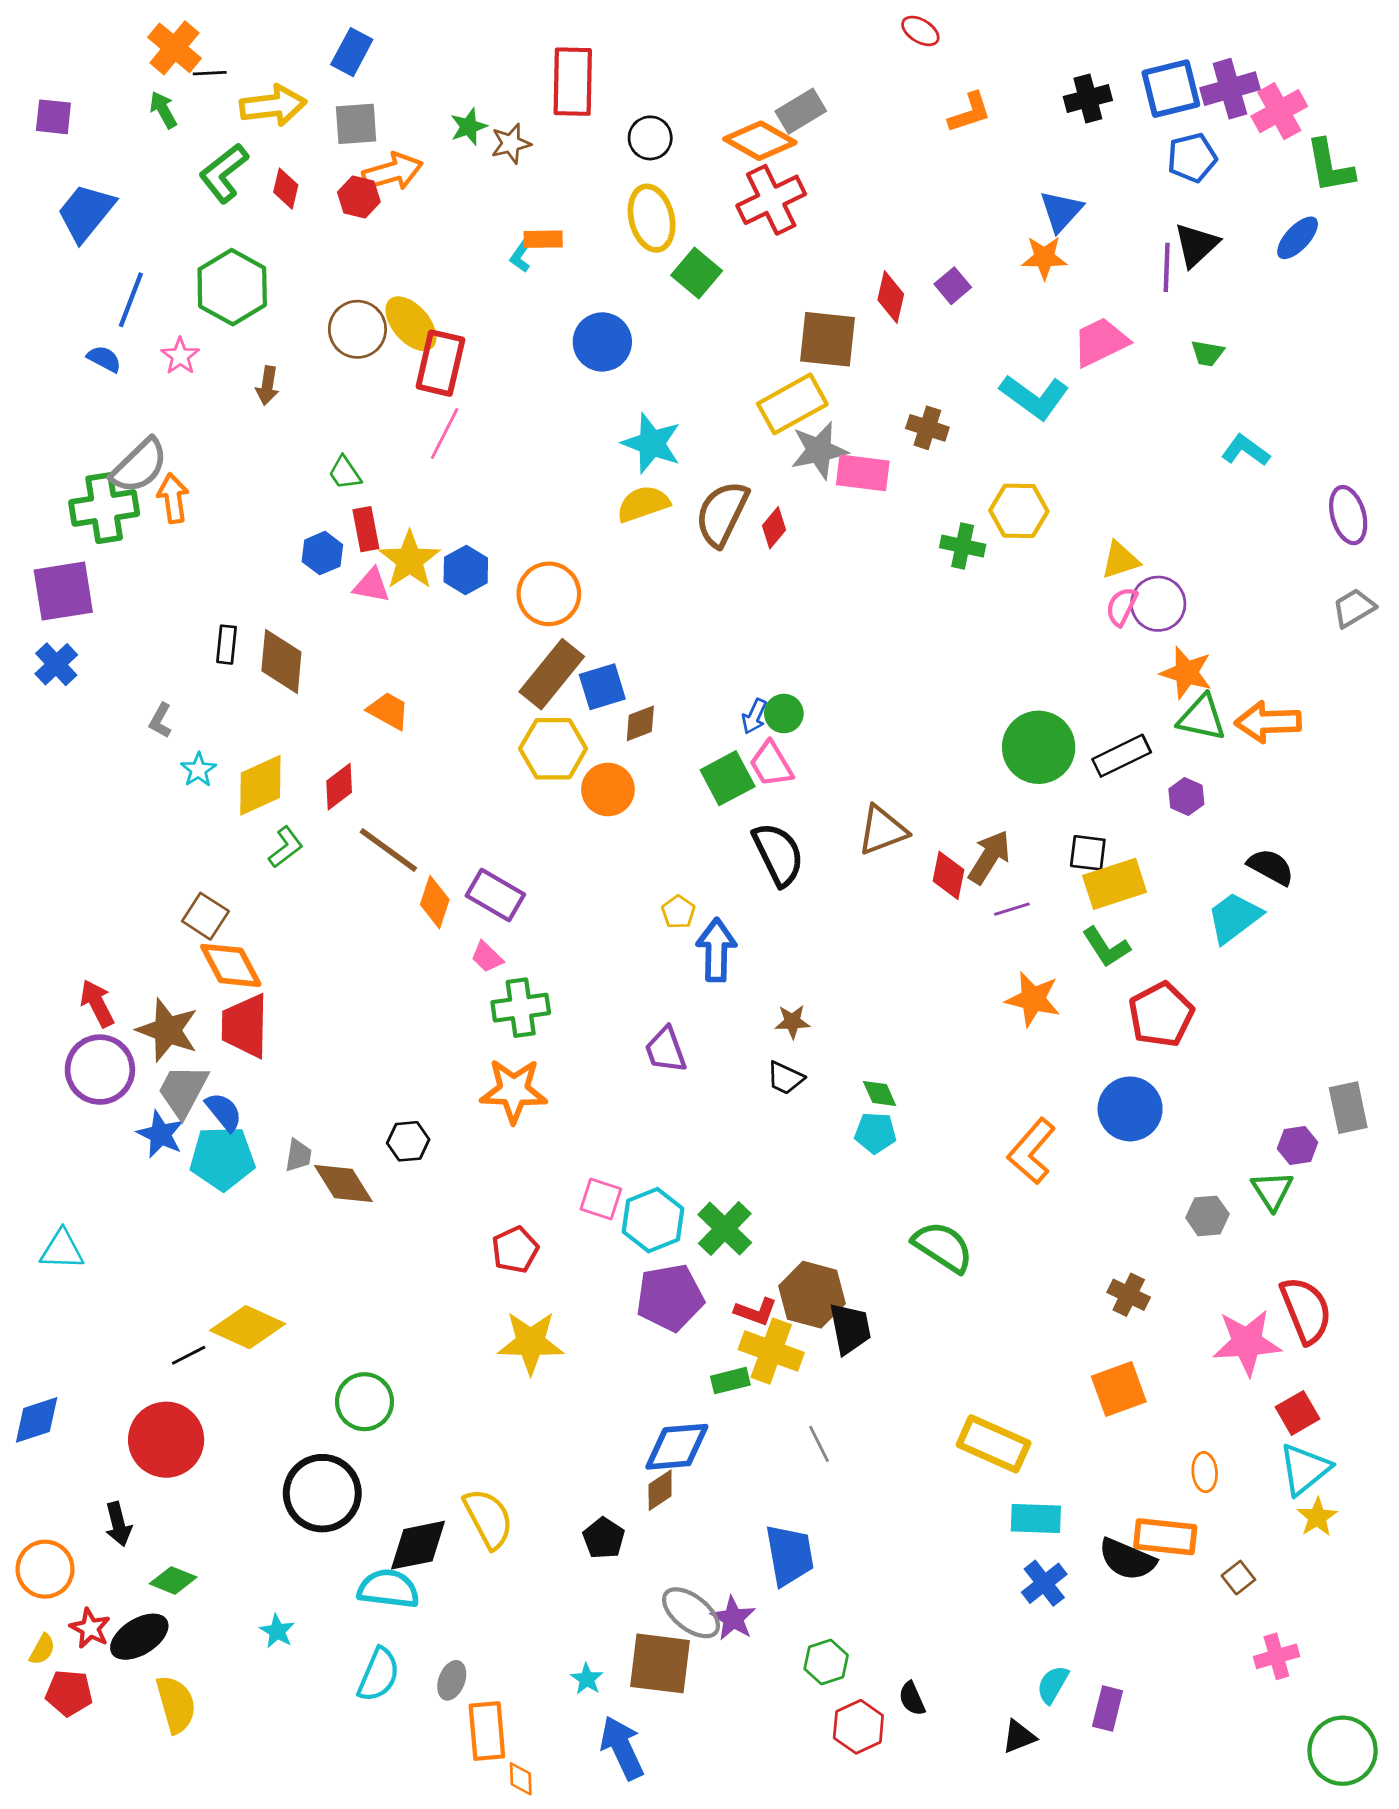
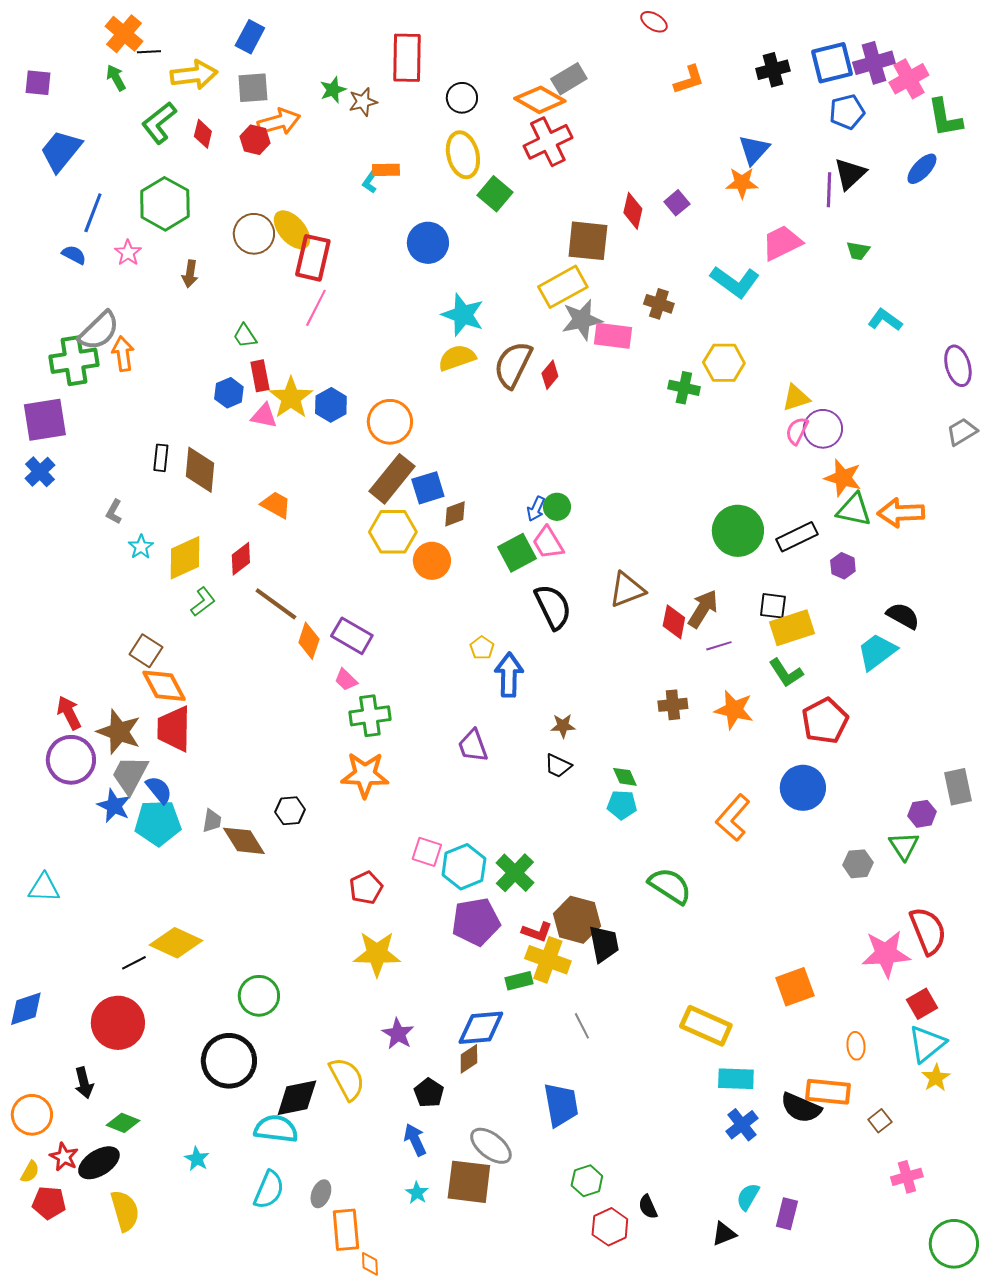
brown cross: (1129, 1295) -> (673, 705), moved, turned -32
purple star: (733, 1618) -> (398, 1034), moved
blue arrow: (622, 1748) -> (415, 1140), moved, size x0.7

